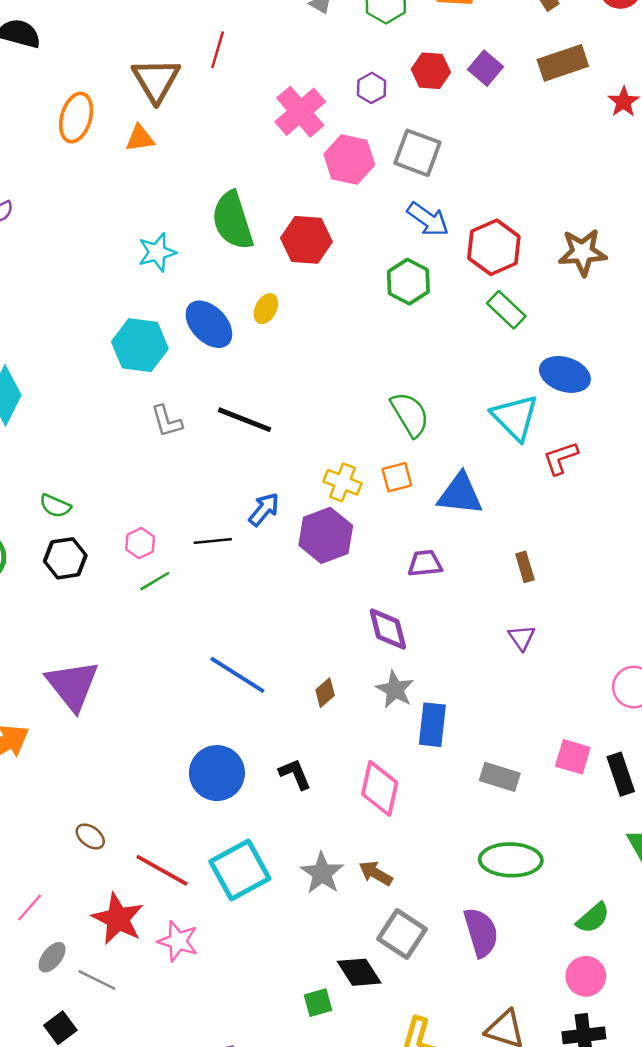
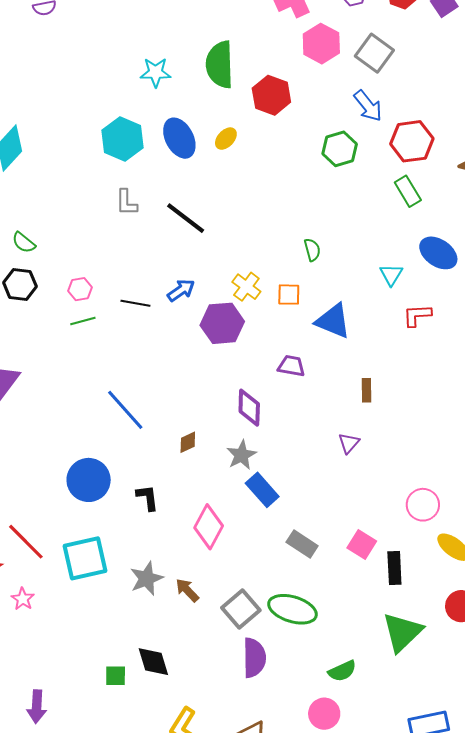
green semicircle: (410, 414) -> (312, 250), size x0.6
cyan triangle: (515, 417) -> (391, 275), size x0.6
blue rectangle: (432, 725) -> (262, 490), turned -64
gray square: (402, 934) -> (241, 609), moved
pink star: (178, 941) -> (23, 599), size x0.7

